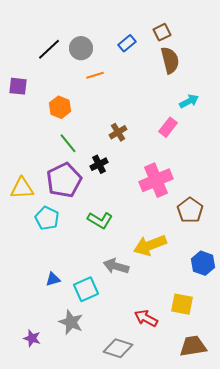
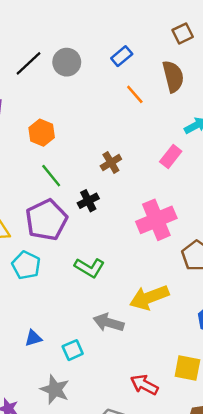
brown square: (162, 32) -> (183, 33), moved
orange line: (95, 75) -> (135, 94), moved, turned 66
cyan square: (86, 289) -> (73, 350), size x0.7

